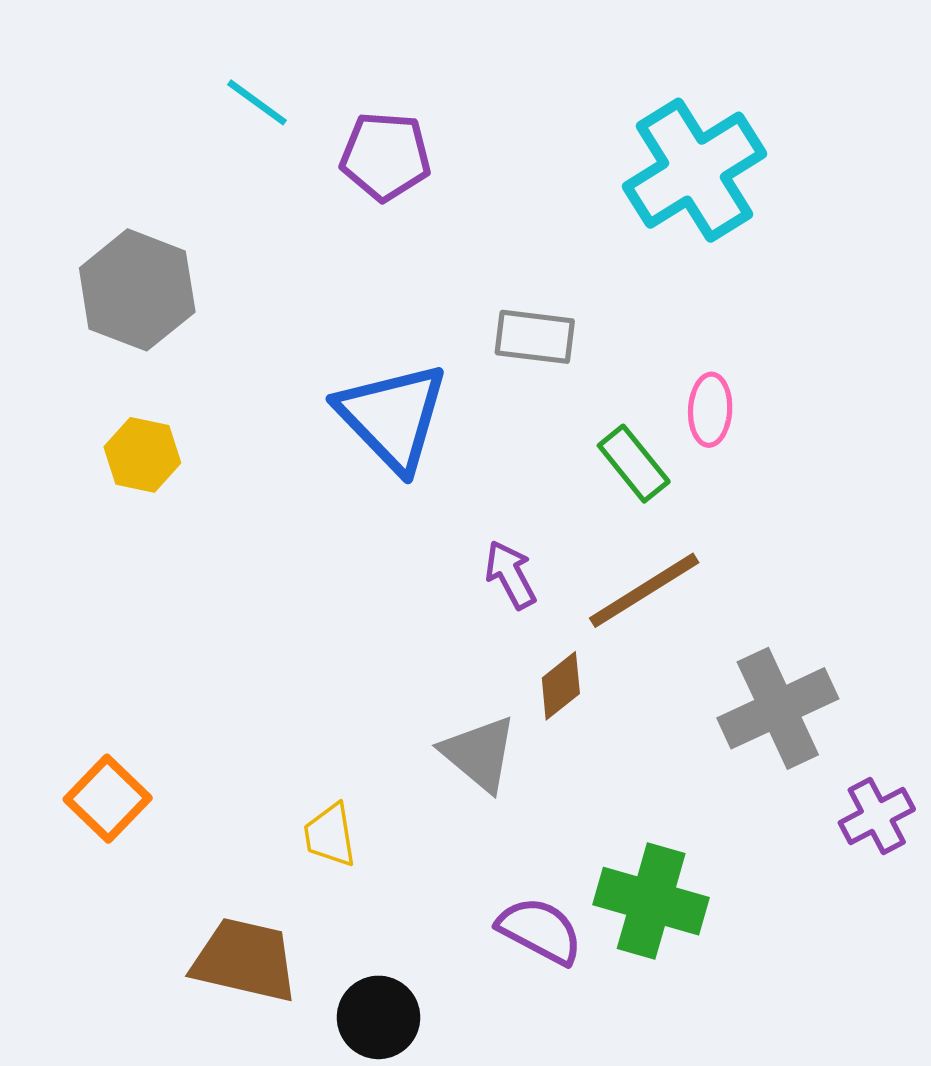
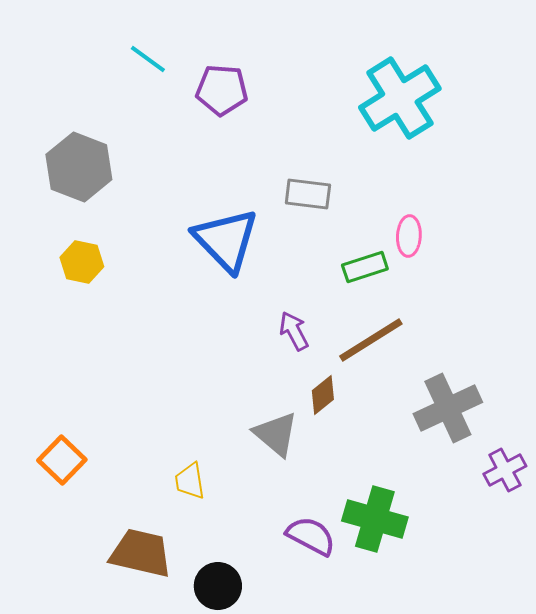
green rectangle: (634, 464) -> (365, 267), turned -69

